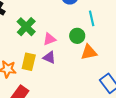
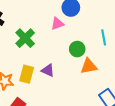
cyan line: (92, 18) -> (104, 37), moved
pink triangle: (49, 39) -> (57, 24), moved

